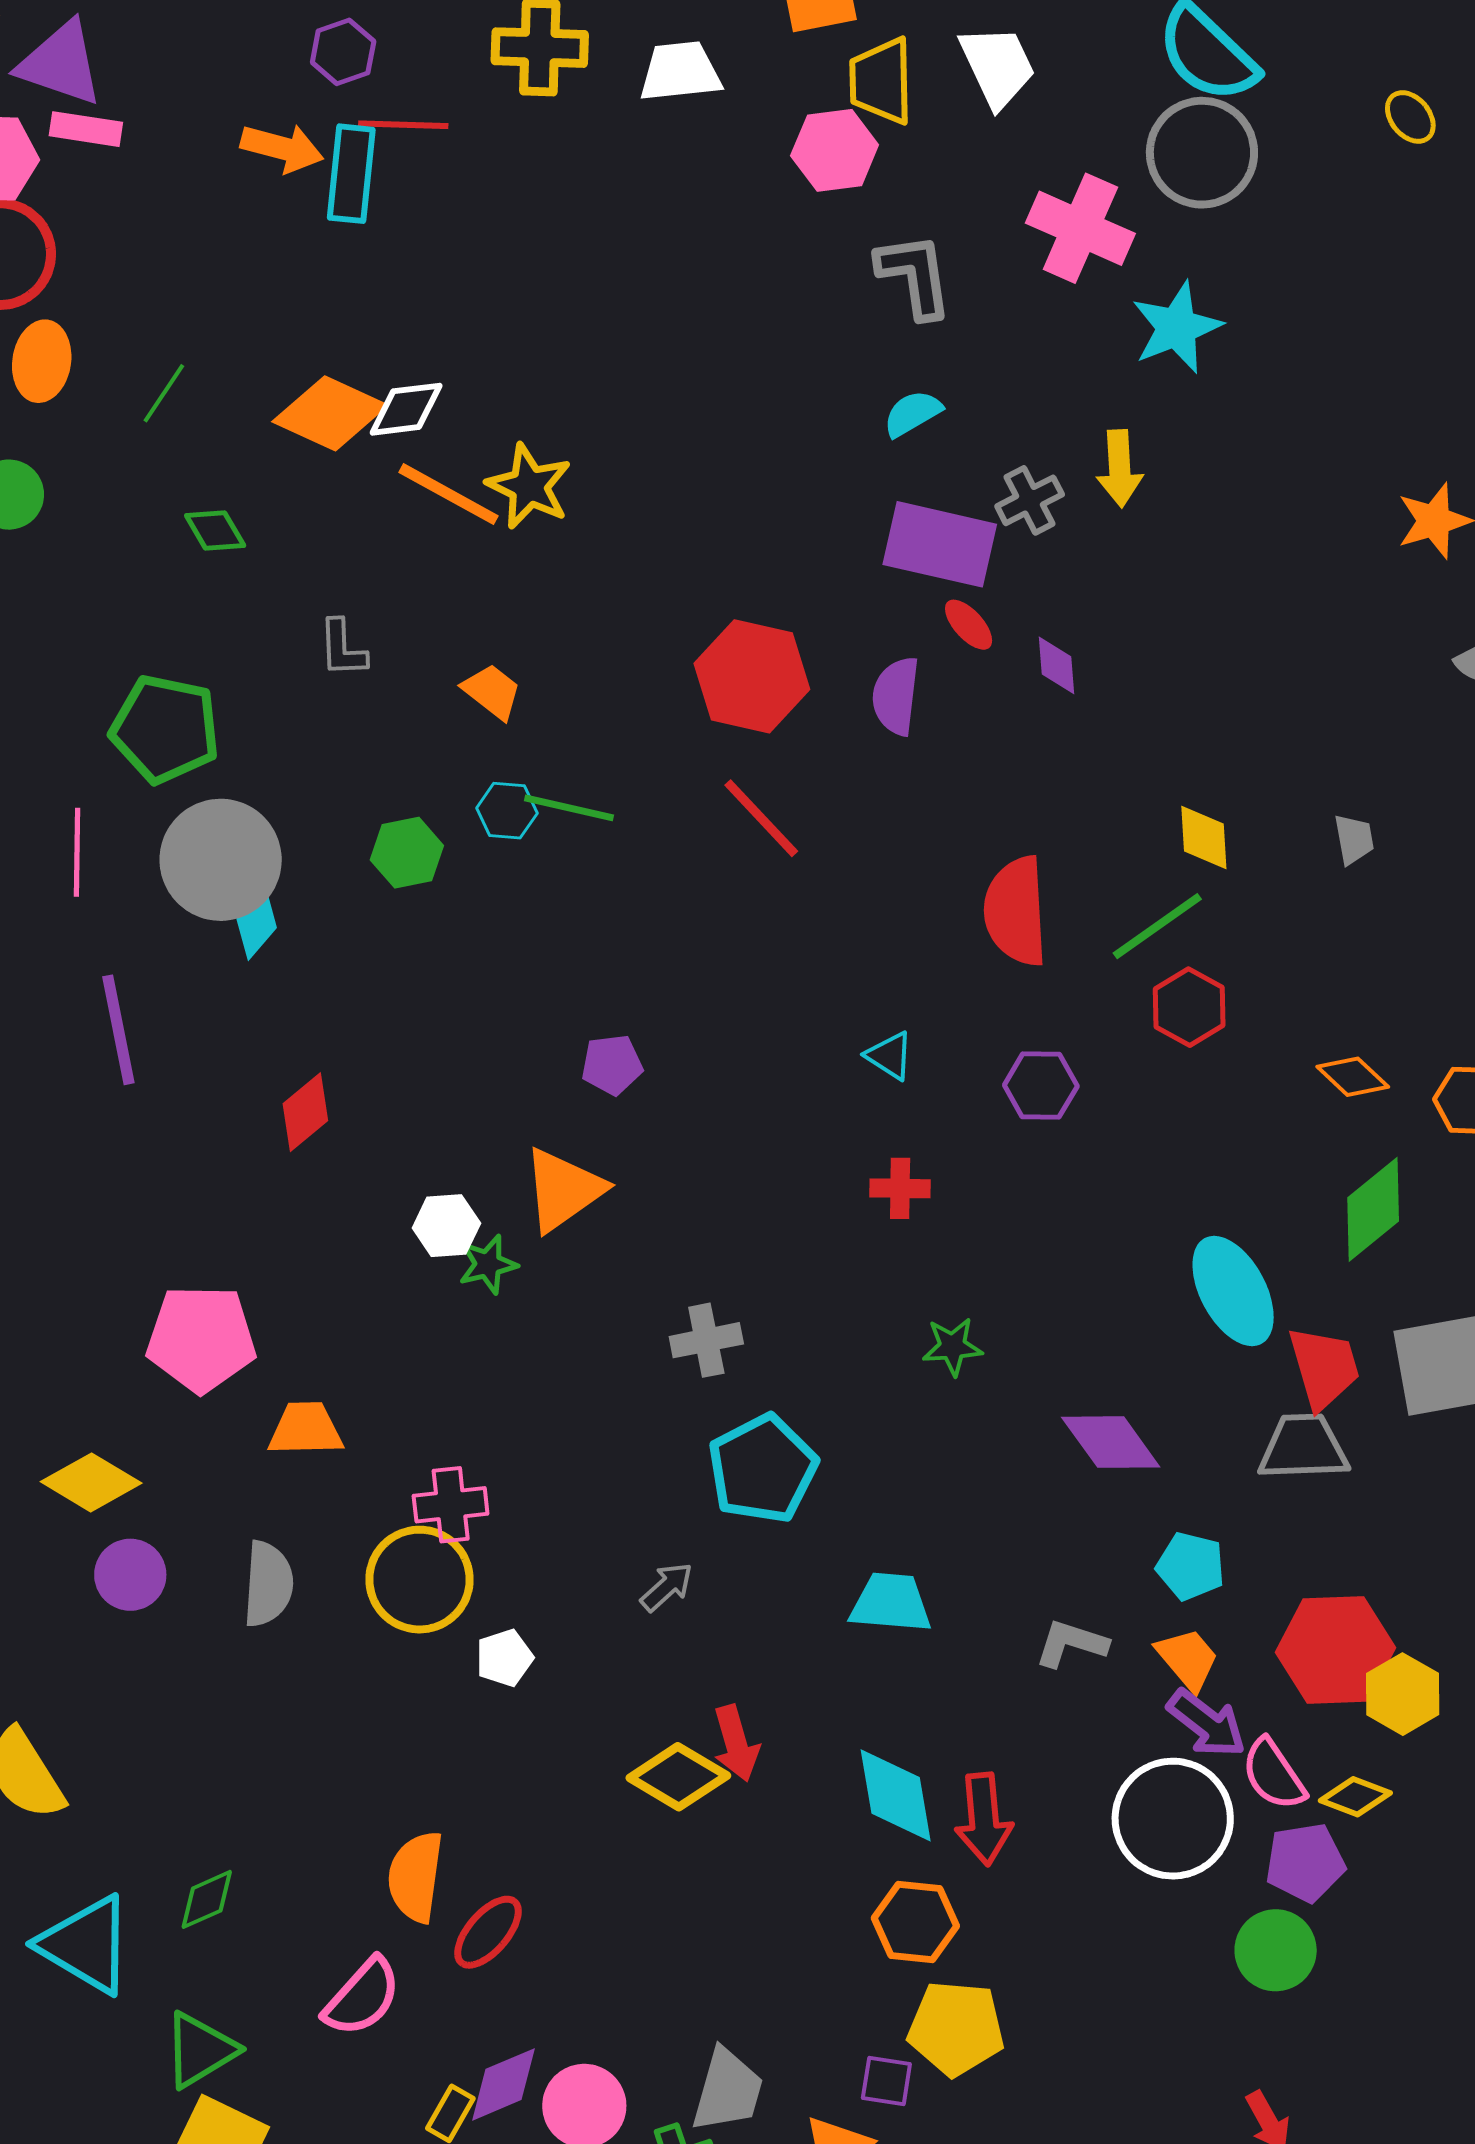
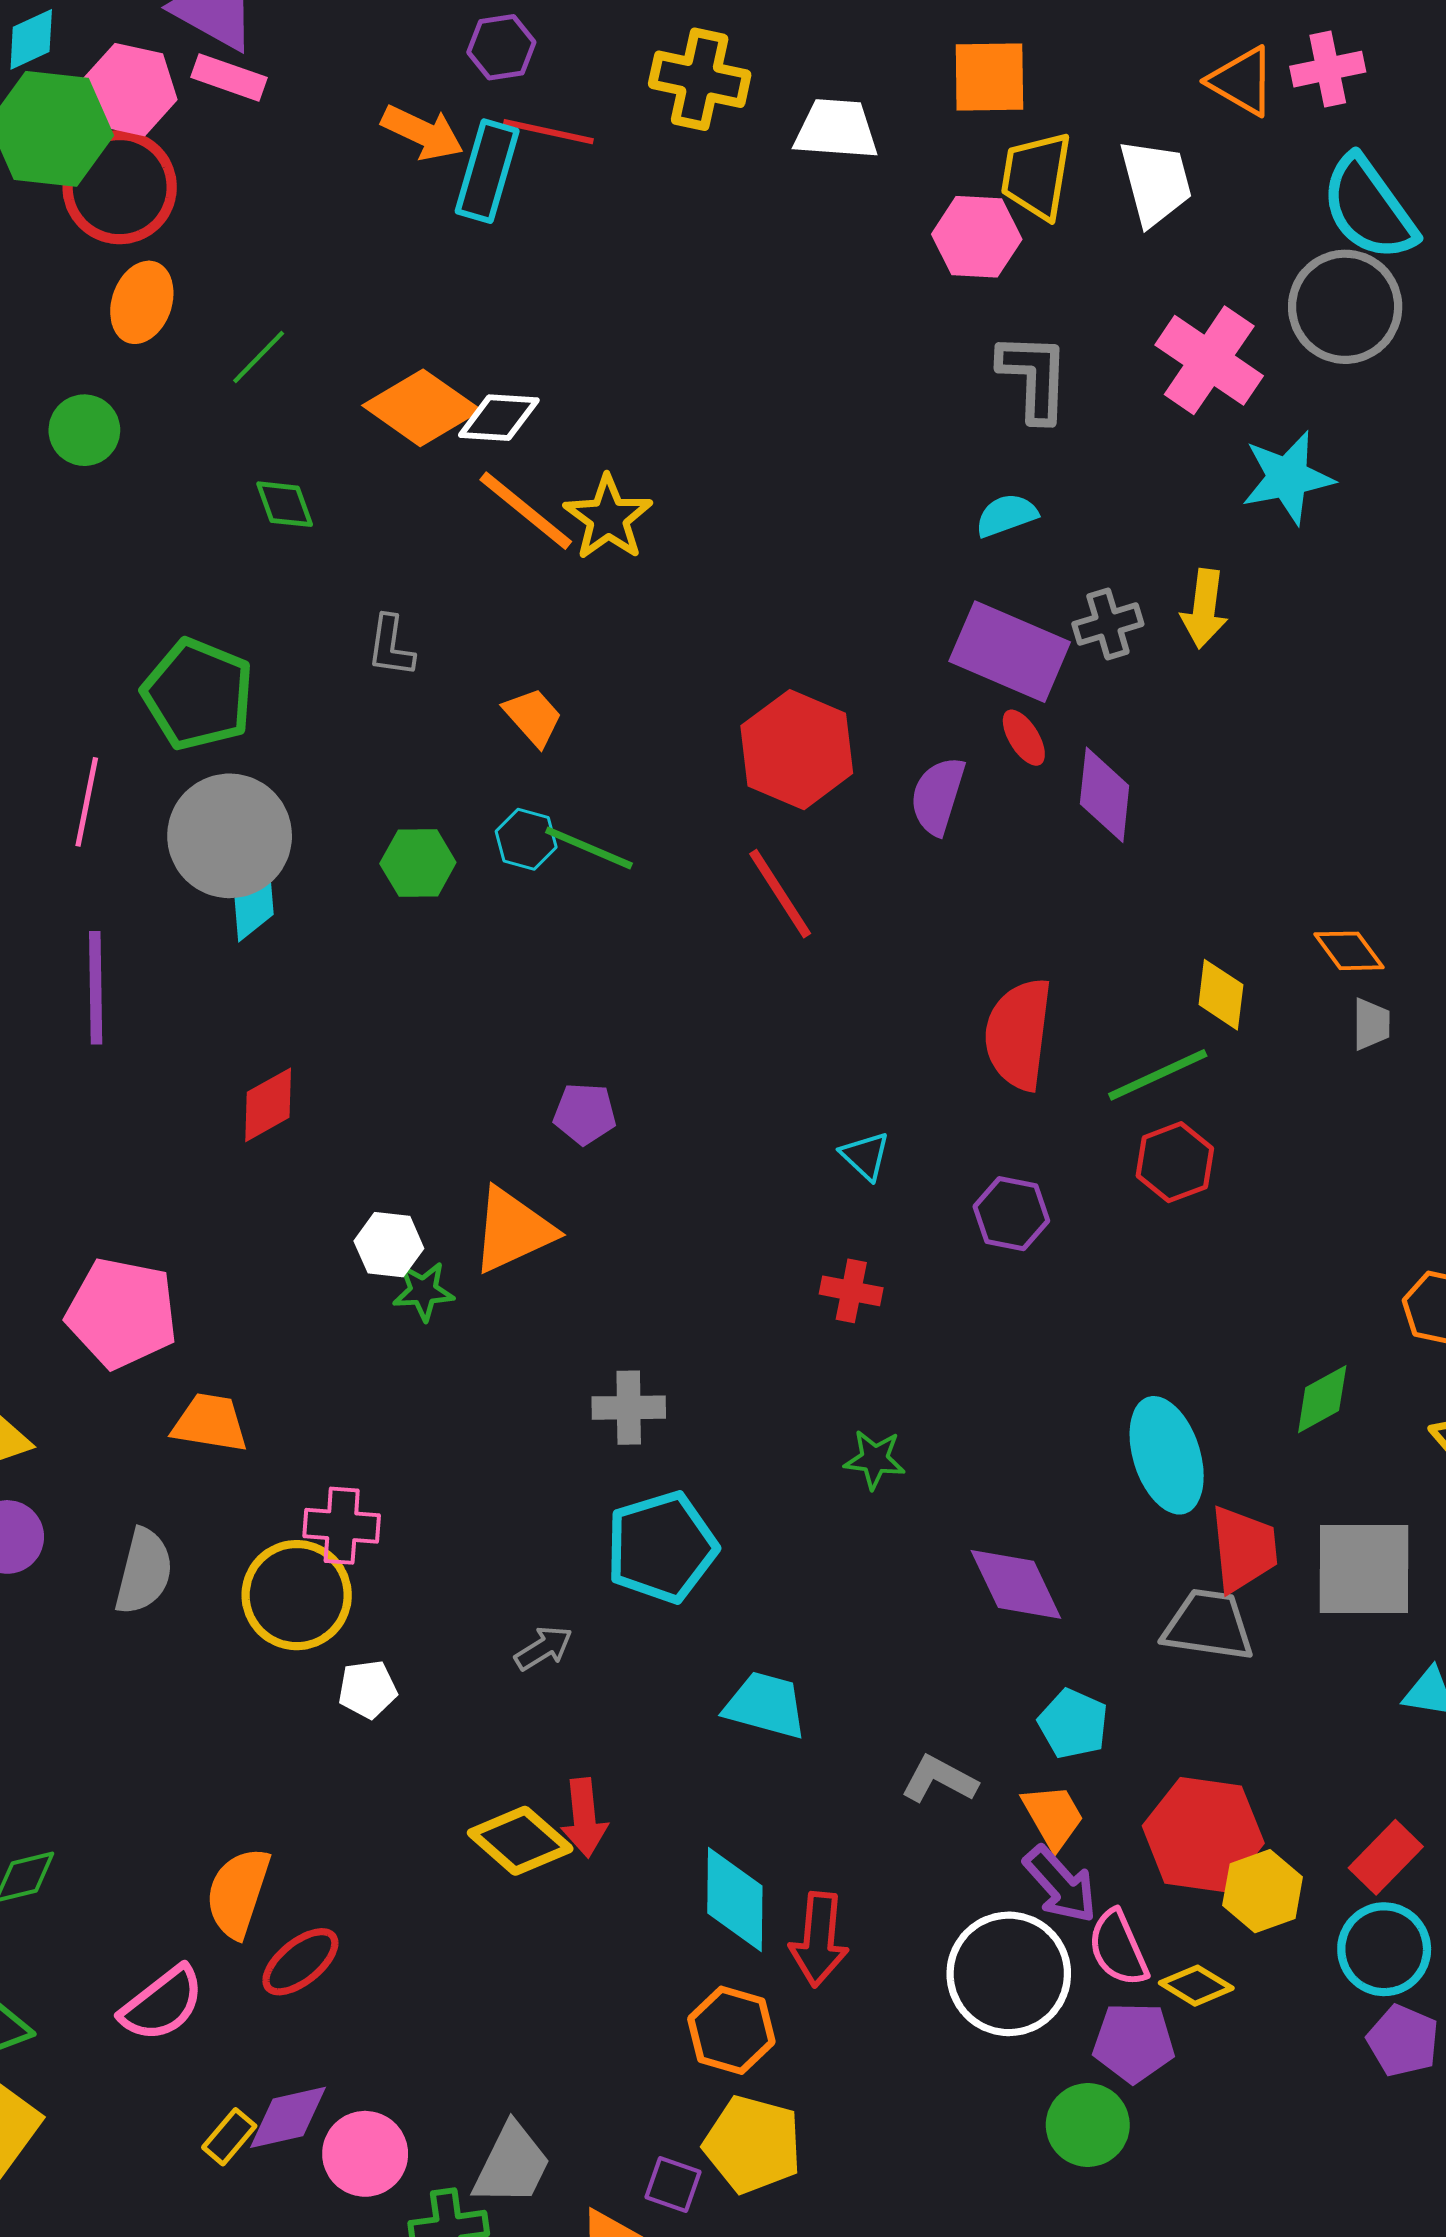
purple diamond: (1056, 665) -> (1105, 795), size x1.5
orange diamond: (1353, 1077) -> (1349, 951), moved
green diamond: (1373, 1209) -> (1322, 1399), size x0.7

